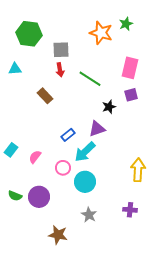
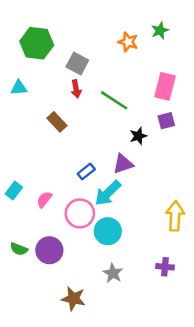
orange star: (101, 33) -> (128, 42), size x0.7
gray square: (61, 50) -> (77, 64), turned 30
pink circle: (63, 168) -> (80, 213), size x1.5

